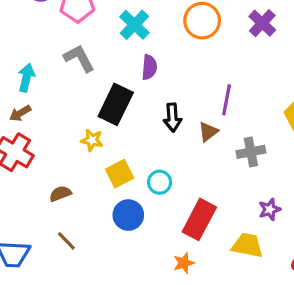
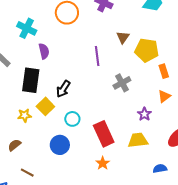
black arrow: (172, 118) -> (63, 89), moved, turned 54
brown triangle: (208, 132) -> (123, 37), moved
yellow star: (92, 140) -> (24, 115), moved
yellow square: (120, 174) -> (45, 106), moved
red rectangle: (199, 219) -> (104, 134), turned -35

